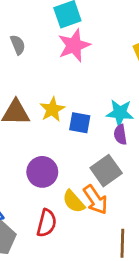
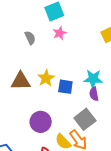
gray semicircle: (18, 45) -> (30, 38), moved
pink star: (74, 45) -> (60, 33), size x0.6

